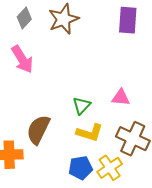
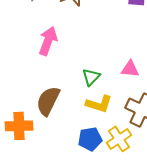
pink arrow: (22, 59) -> (48, 41), moved, turned -128

